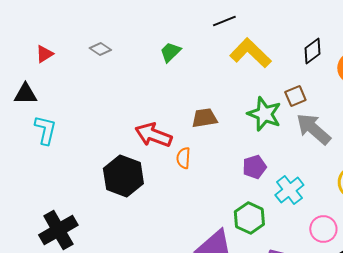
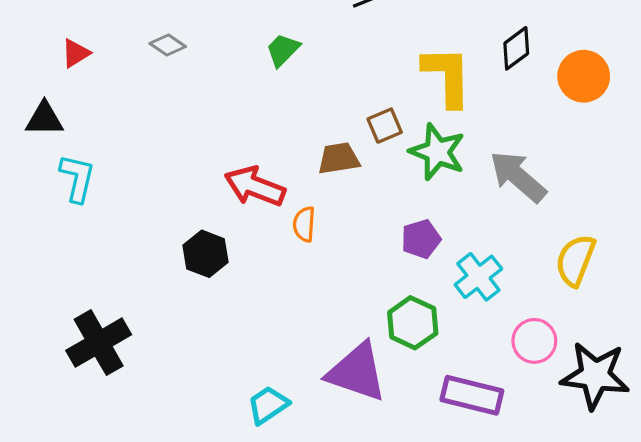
yellow L-shape: (250, 53) -> (447, 76), moved, turned 45
brown square: (295, 96) -> (385, 126), moved
black hexagon: (123, 176) -> (206, 254), size x0.7

